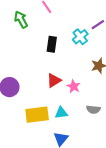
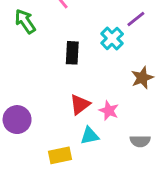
cyan triangle: (61, 113) -> (90, 136), moved
yellow rectangle: (37, 115) -> (60, 155), size x0.7

